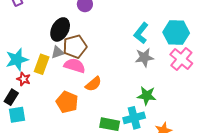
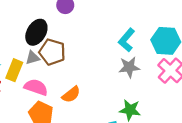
brown pentagon: (75, 47) -> (52, 52), turned 30
pink semicircle: (75, 66) -> (36, 87), moved

